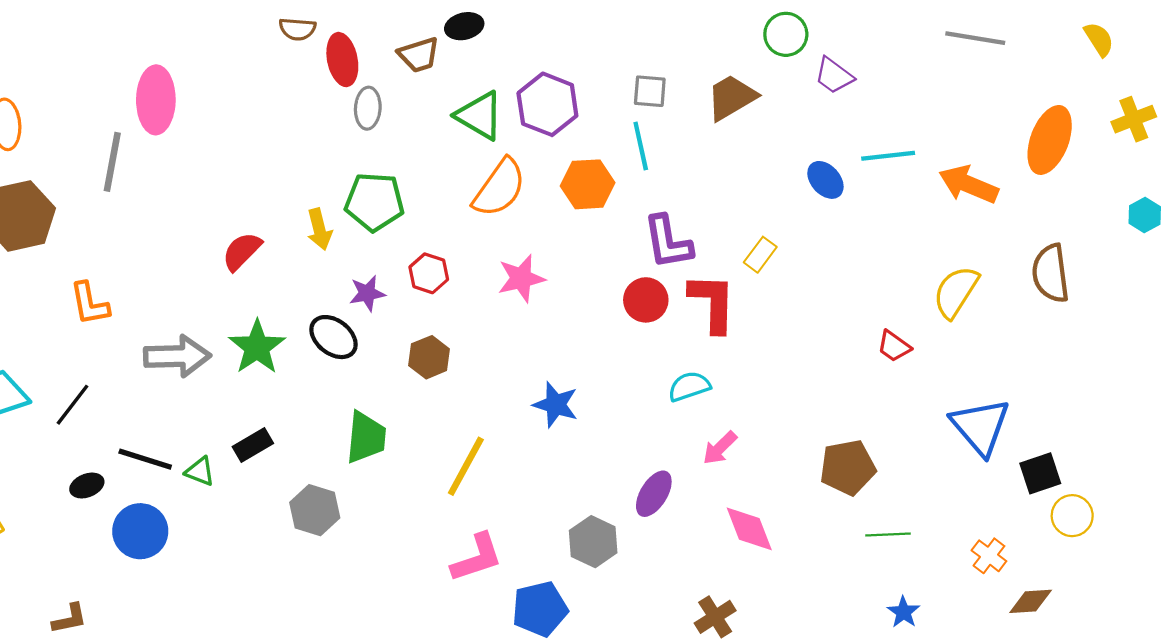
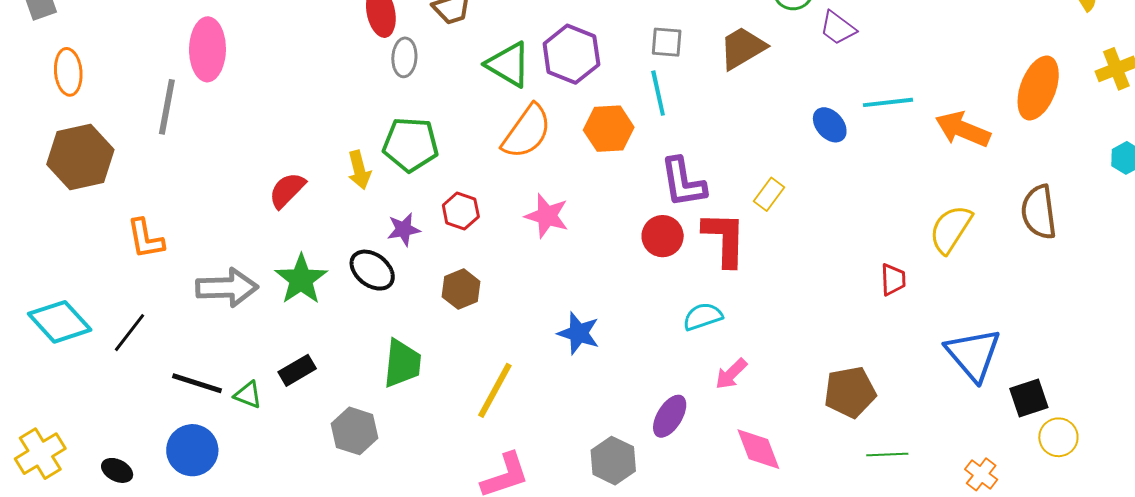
pink star: (521, 278) -> (547, 216), turned 30
red trapezoid: (894, 346) -> (893, 280), turned -128
black ellipse: (87, 486) -> (117, 470), moved, turned 48

